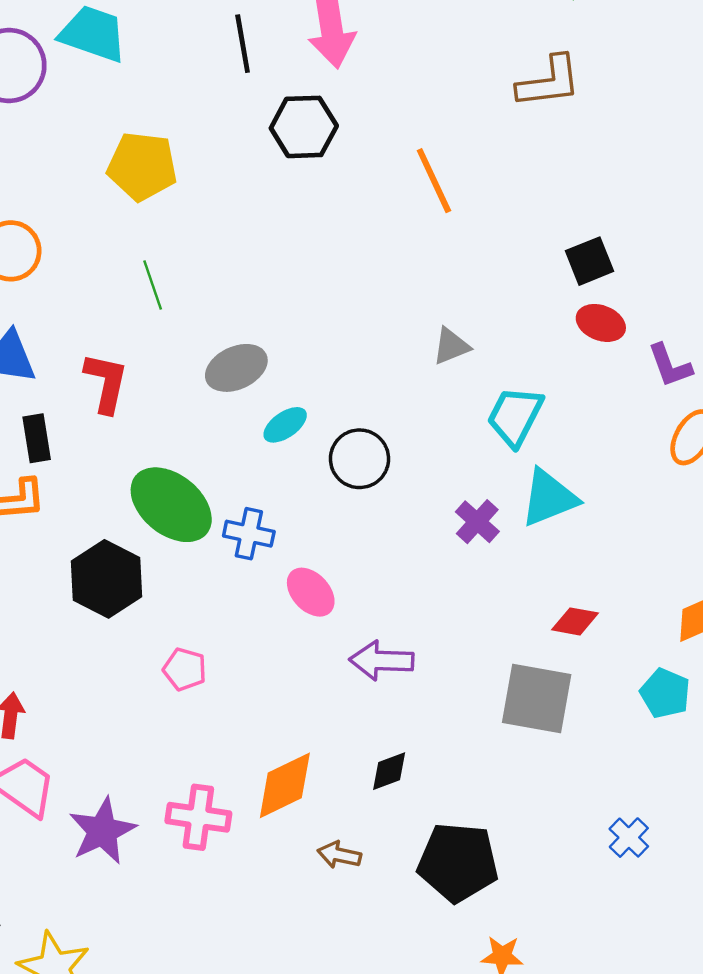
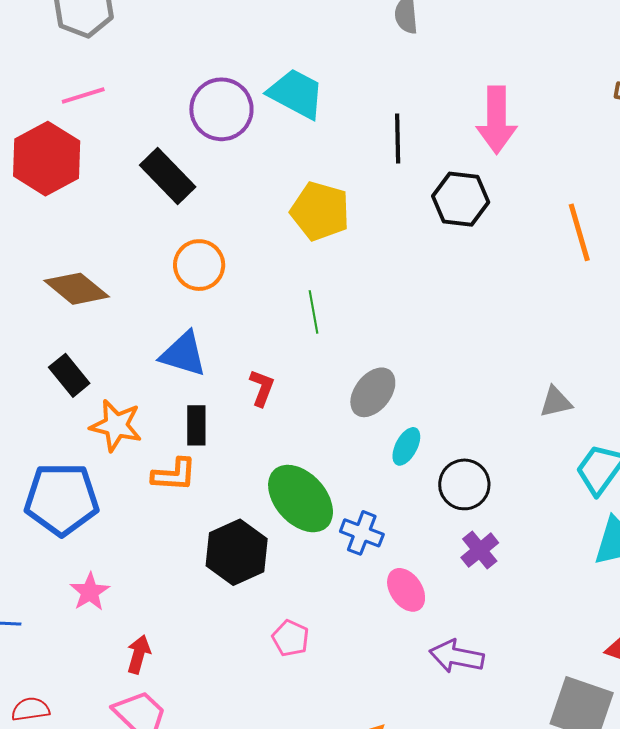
black line: (243, 44) -> (398, 139), moved
orange line: (434, 181) -> (579, 232), moved
gray ellipse: (236, 368) -> (373, 392), turned -36
red L-shape: (106, 383) -> (262, 388), size x0.7
cyan ellipse: (285, 425) -> (406, 446), turned -36
purple cross: (477, 522) -> (480, 550), moved

